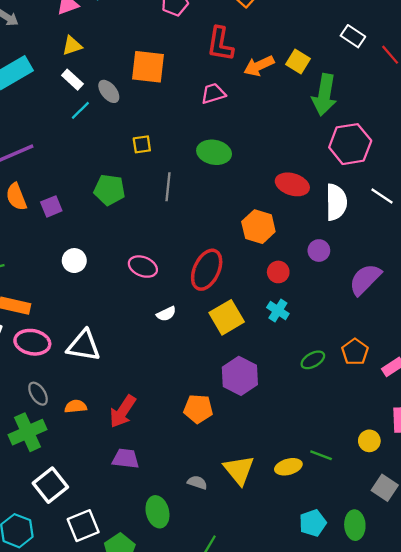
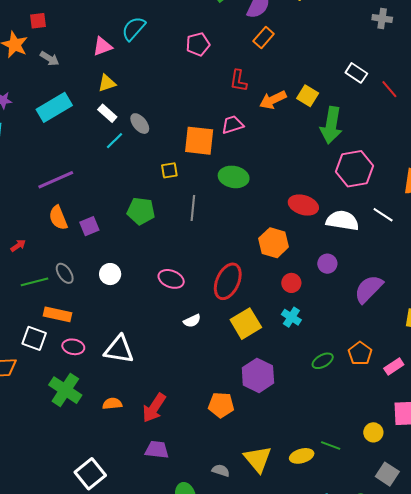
red L-shape: (220, 44) -> (238, 81), size x0.7
orange square: (148, 67) -> (199, 141), moved
white semicircle: (336, 202) -> (342, 221), turned -80
pink ellipse: (32, 342) -> (73, 347), size x0.7
gray ellipse: (38, 394) -> (65, 273), moved
green cross: (28, 432) -> (65, 390), moved, turned -32

